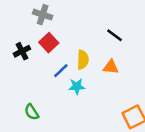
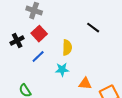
orange triangle: (111, 67) -> (85, 84), moved
blue line: (61, 71) -> (38, 57), moved

